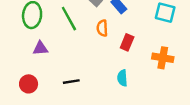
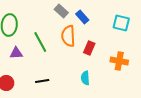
green line: (69, 19) -> (40, 42), moved
orange semicircle: (102, 28) -> (68, 36), size x1.5

